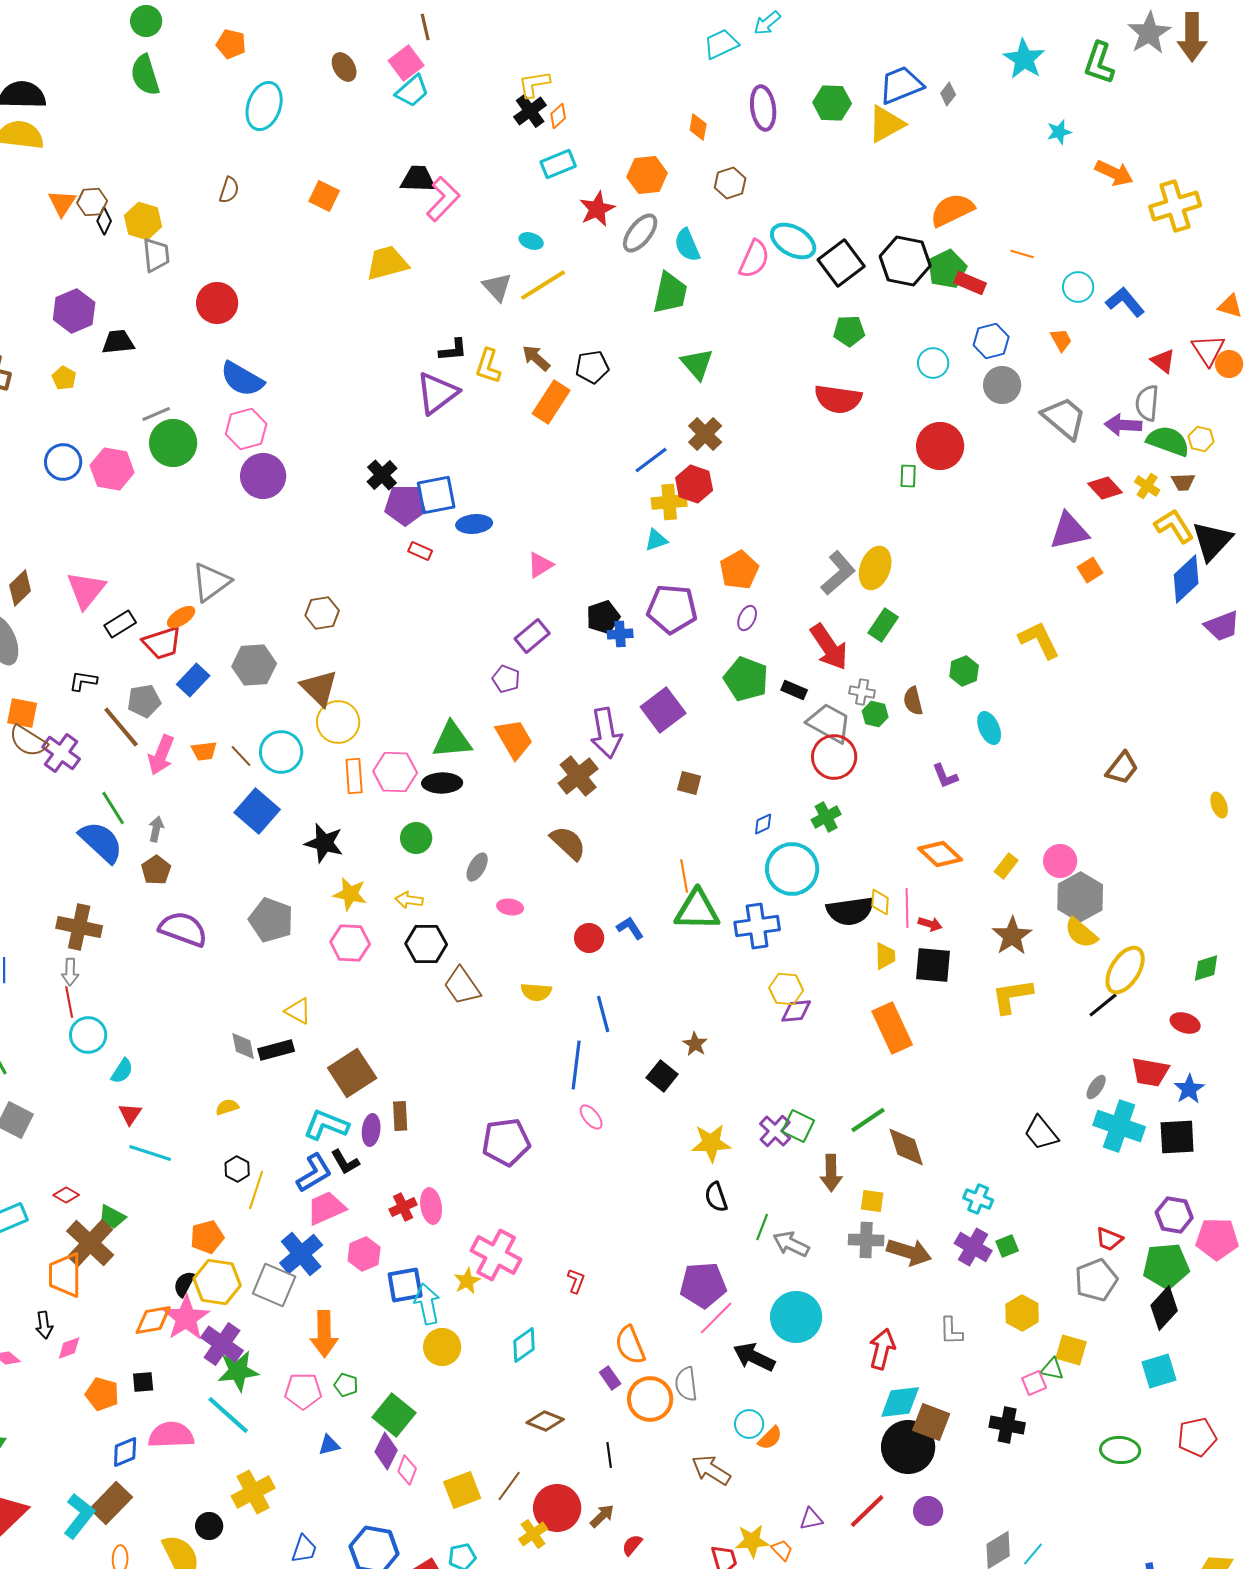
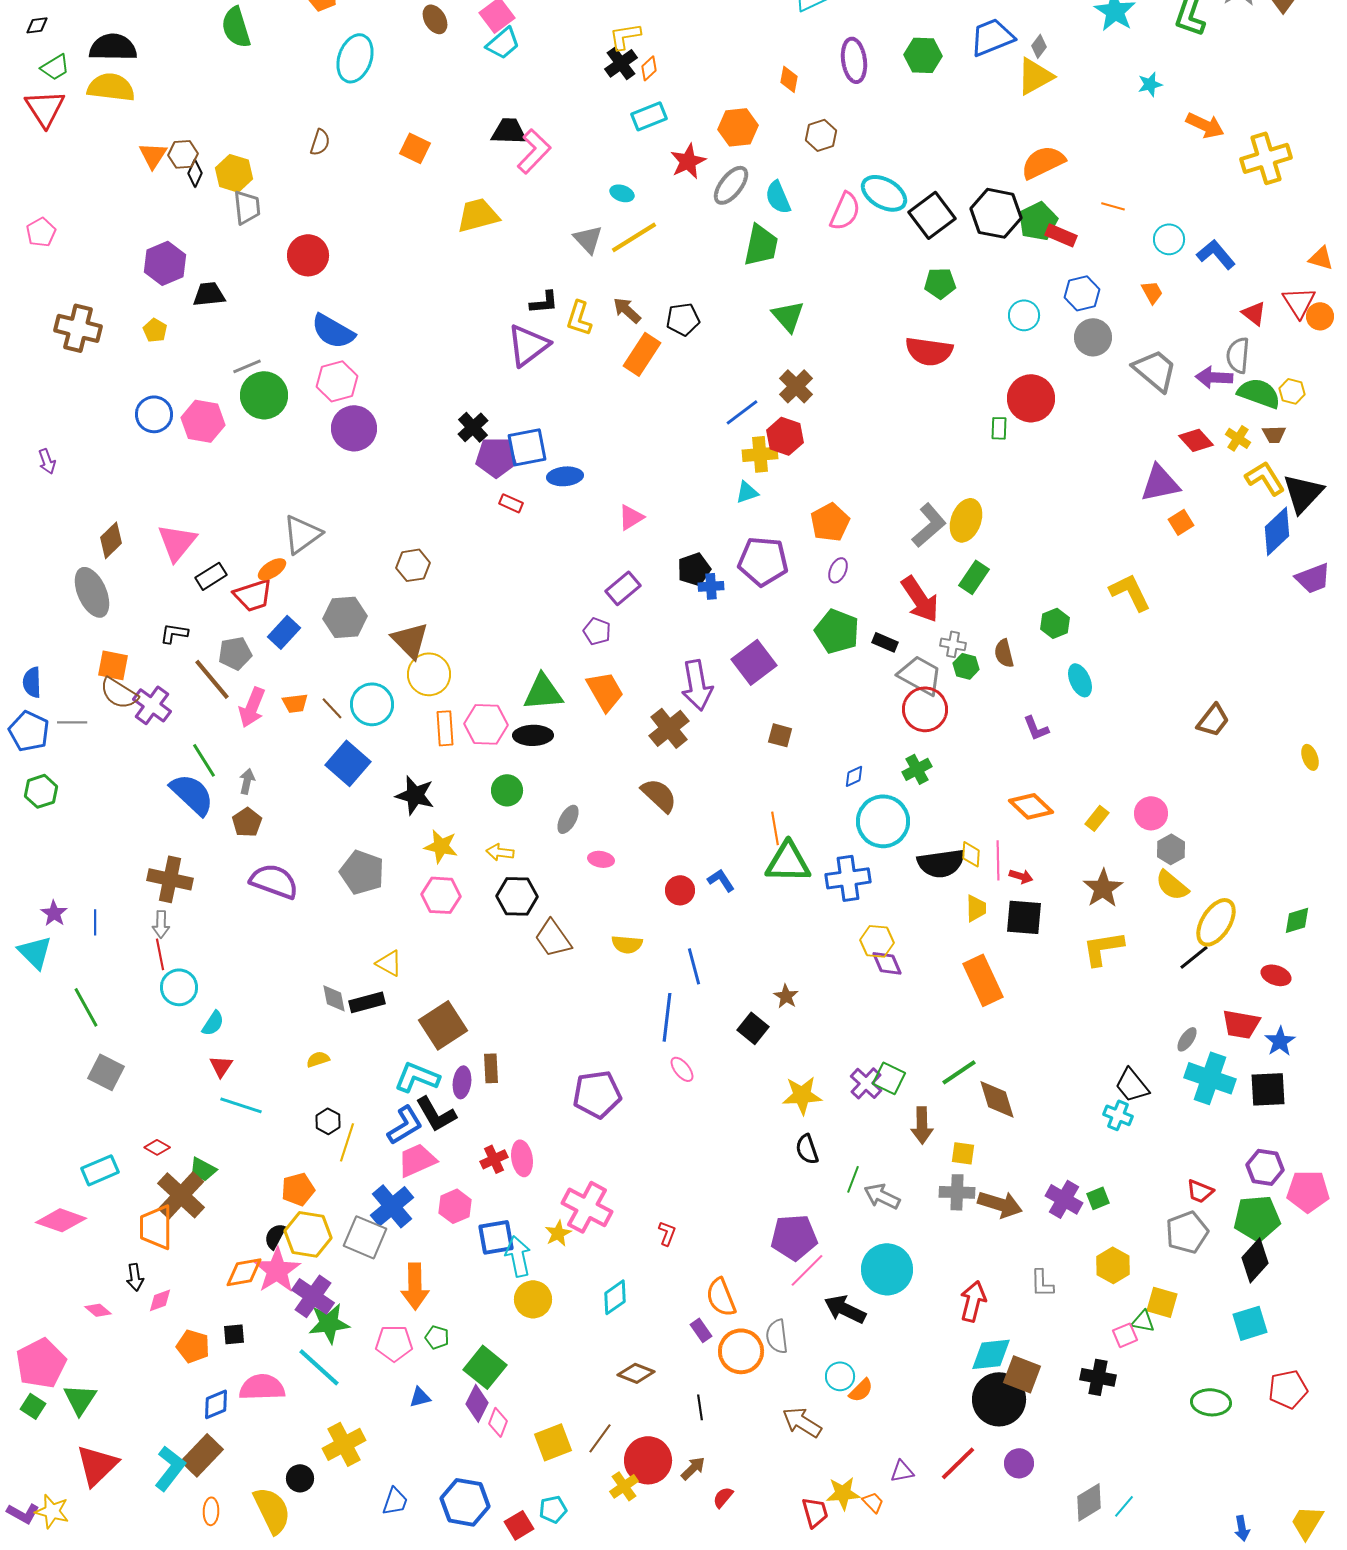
yellow triangle: (886, 124) -> (1035, 76), moved
gray hexagon: (1080, 897) -> (1171, 849), size x0.6
purple diamond: (796, 1011) -> (887, 963), turned 72
black L-shape: (345, 1162) -> (436, 1114), size x1.4
cyan cross: (978, 1199) -> (1118, 1115), moved

